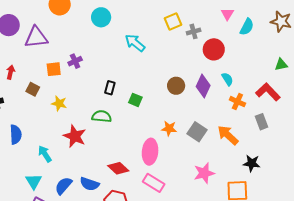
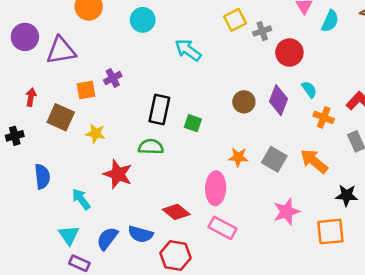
black rectangle: (110, 88) -> (159, 109), size x1.6
brown square: (33, 89) -> (61, 117), size x1.5

